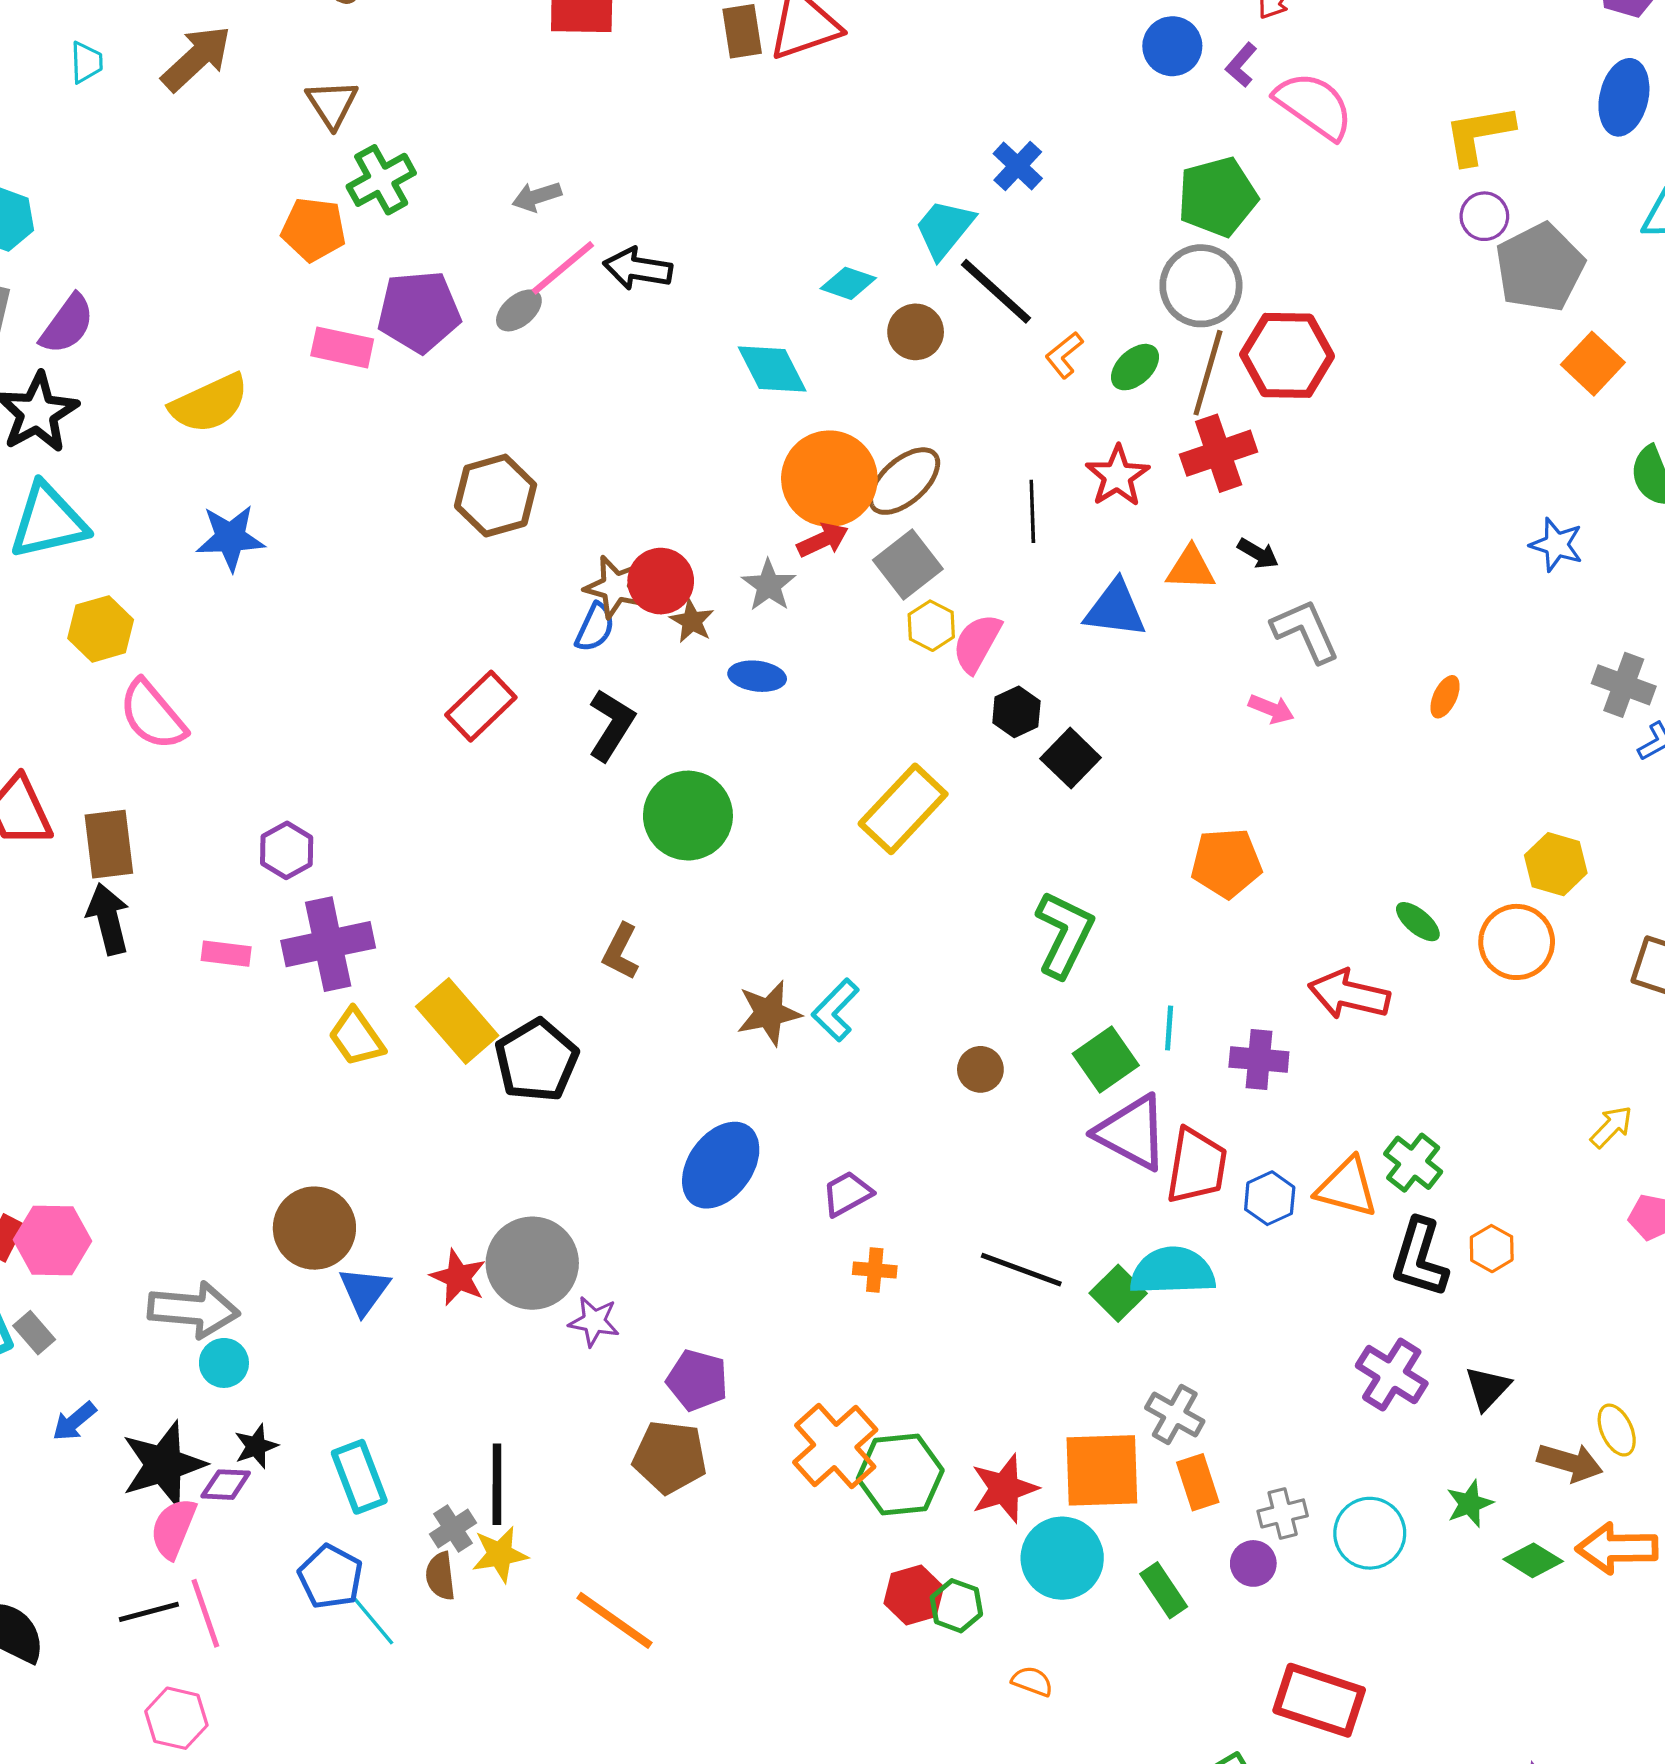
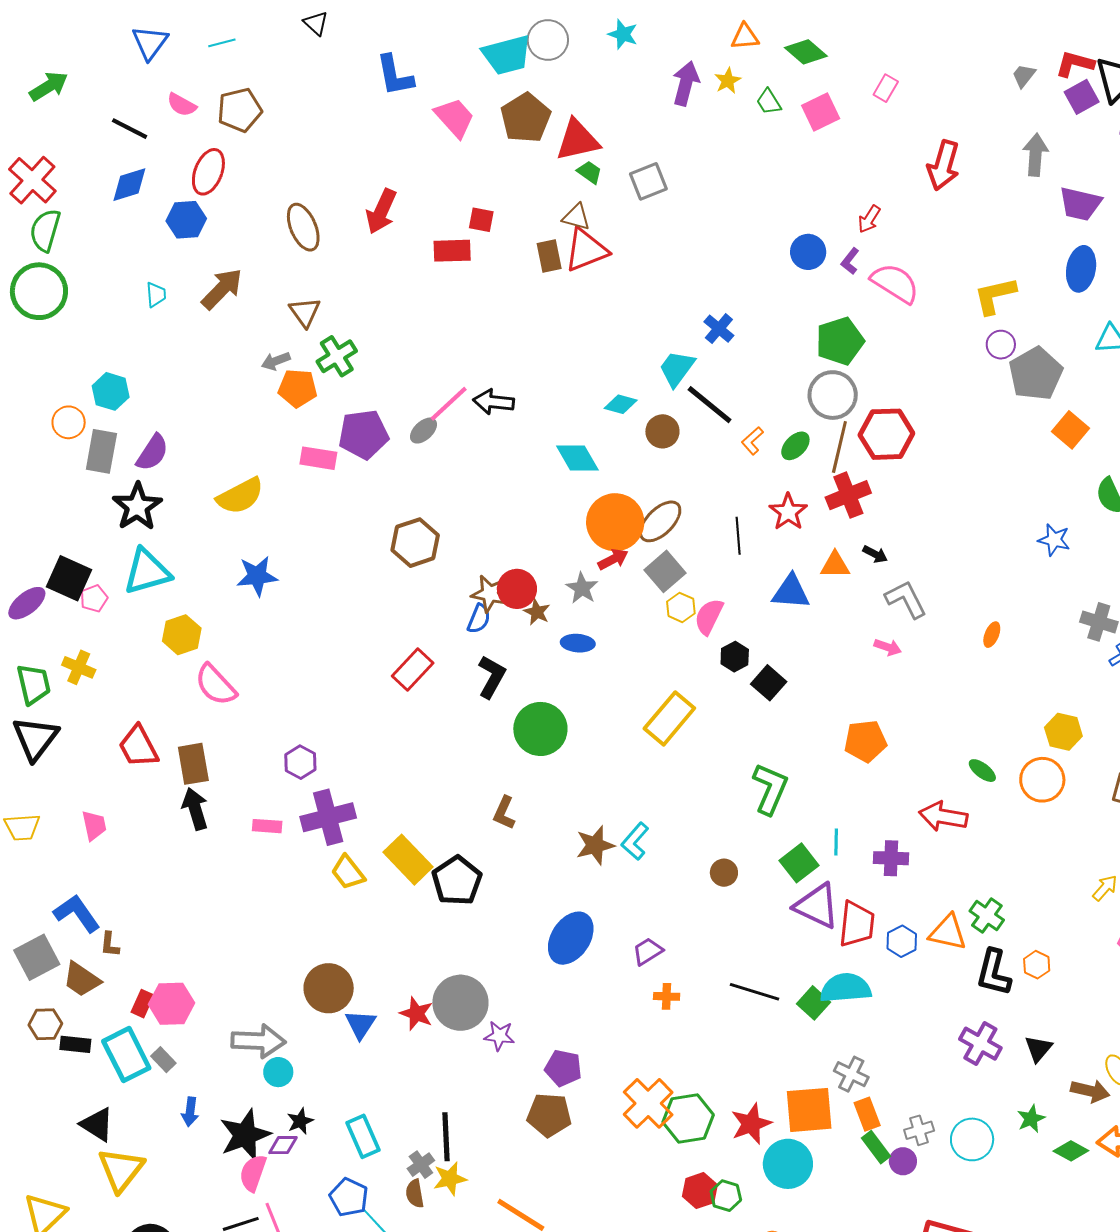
gray arrow: (537, 197) -> (276, 361), moved
blue arrow: (74, 1421) -> (190, 1112), turned -40
green rectangle: (1164, 1590) -> (876, 1147), moved

